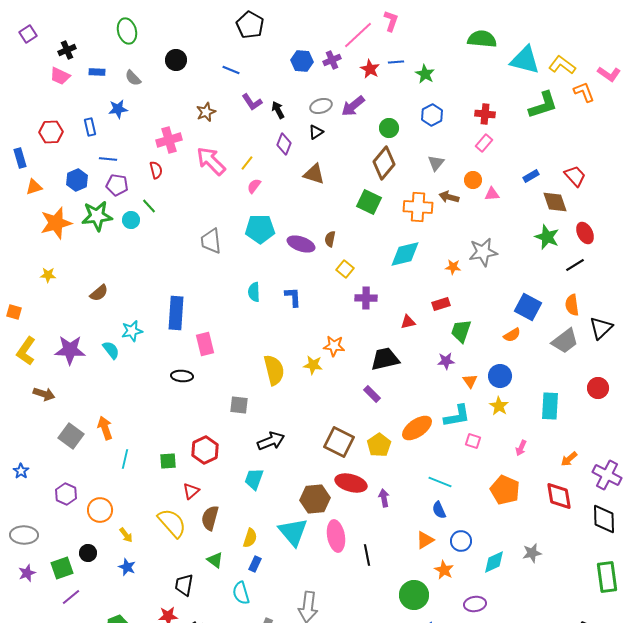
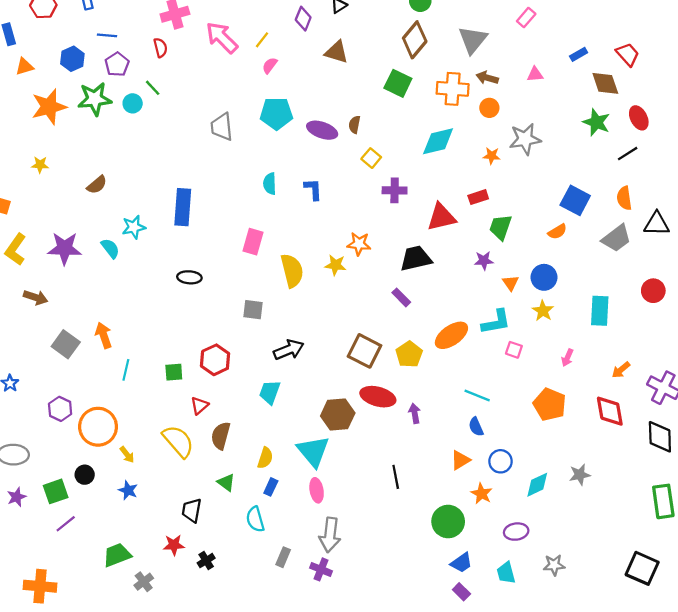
gray triangle: (436, 163) -> (473, 40), size x1.6
orange circle: (473, 180) -> (489, 108), moved
purple pentagon: (117, 185) -> (117, 64), turned 30
red triangle: (408, 322) -> (441, 217), size x1.8
black triangle: (601, 328) -> (657, 224), turned 45
pink rectangle: (205, 344) -> (253, 242), moved, turned 30
orange circle: (100, 510) -> (98, 427), size x1.4
pink ellipse: (336, 536) -> (317, 490), moved, size x0.7

